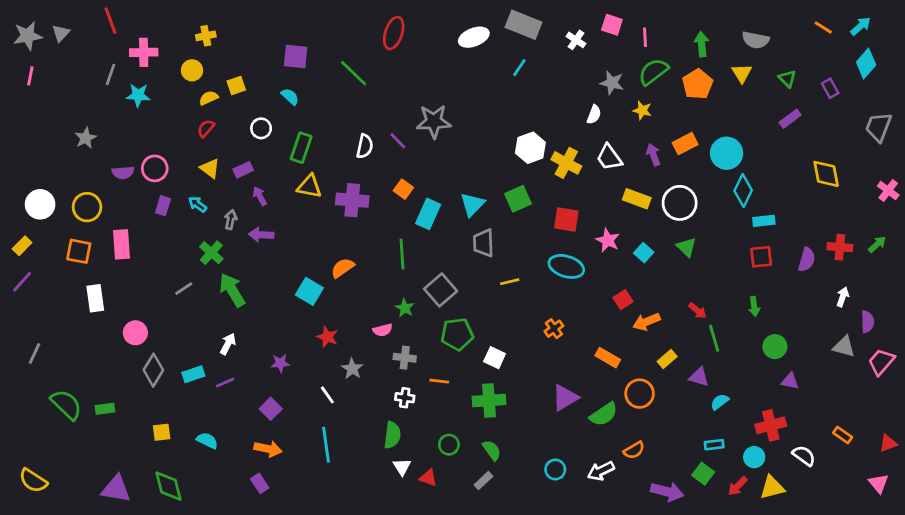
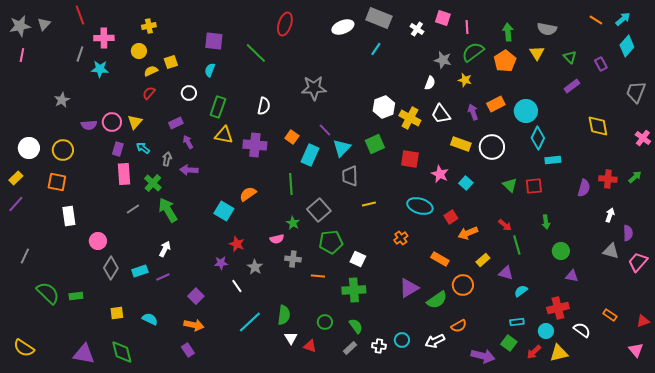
cyan semicircle: (290, 97) -> (210, 70), turned -112
purple line: (398, 141) -> (325, 130), moved
yellow triangle: (210, 168) -> (135, 122), moved, turned 35
pink rectangle: (122, 244) -> (124, 174), moved
green triangle: (687, 247) -> (510, 185), moved
red square: (761, 257) -> (534, 186), moved
cyan ellipse: (566, 266) -> (420, 206), moved
purple star: (280, 363) -> (221, 263), moved
white cross: (405, 398) -> (379, 346), moved
cyan line: (326, 445) -> (250, 322), moved, turned 55

